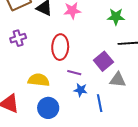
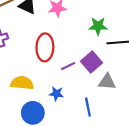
green star: (116, 17) -> (98, 26), moved
purple line: (74, 73) -> (68, 66), moved, turned -40
blue star: (81, 90) -> (56, 94), moved

